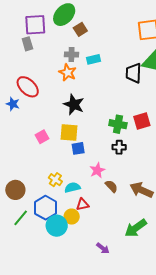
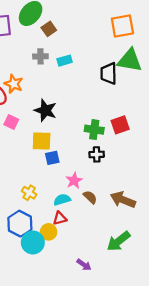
orange star: (68, 73) -> (14, 84), moved
pink square: (42, 137) -> (11, 122), moved, turned -32
cyan semicircle: (72, 188) -> (62, 200), moved

